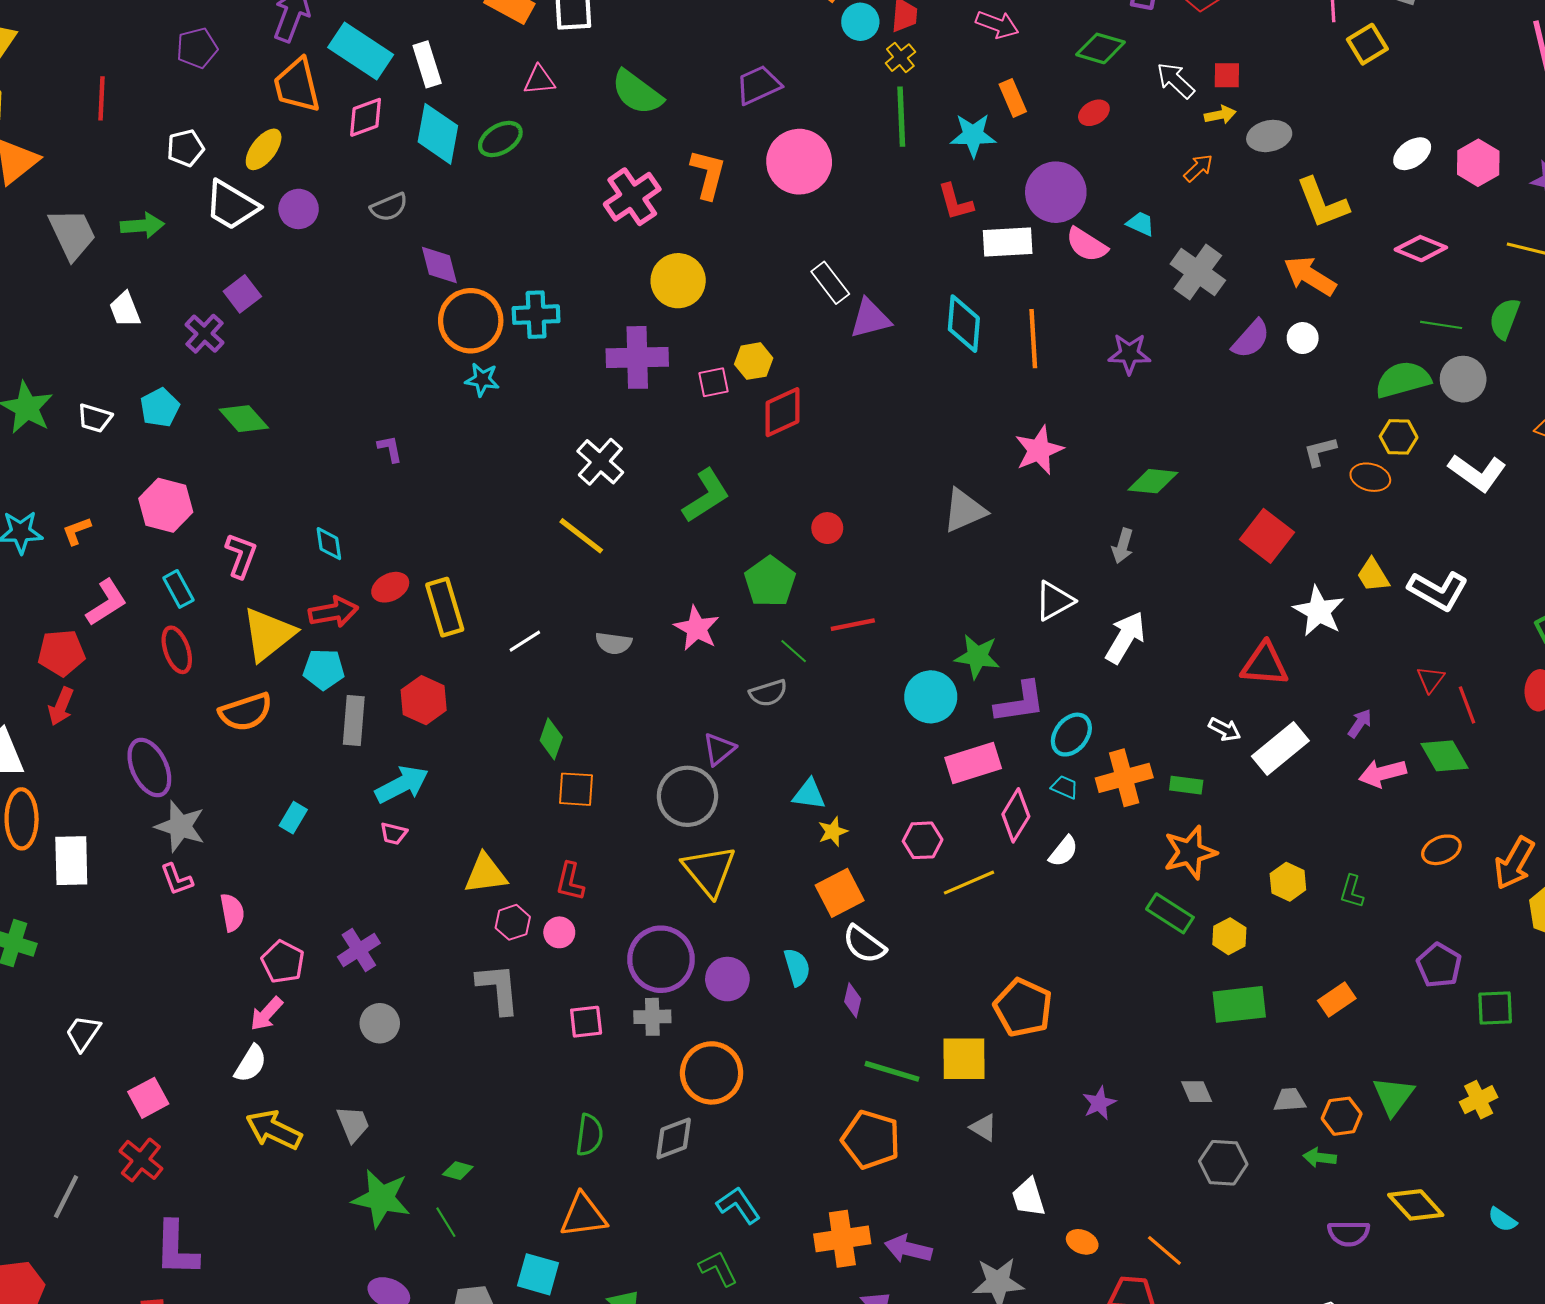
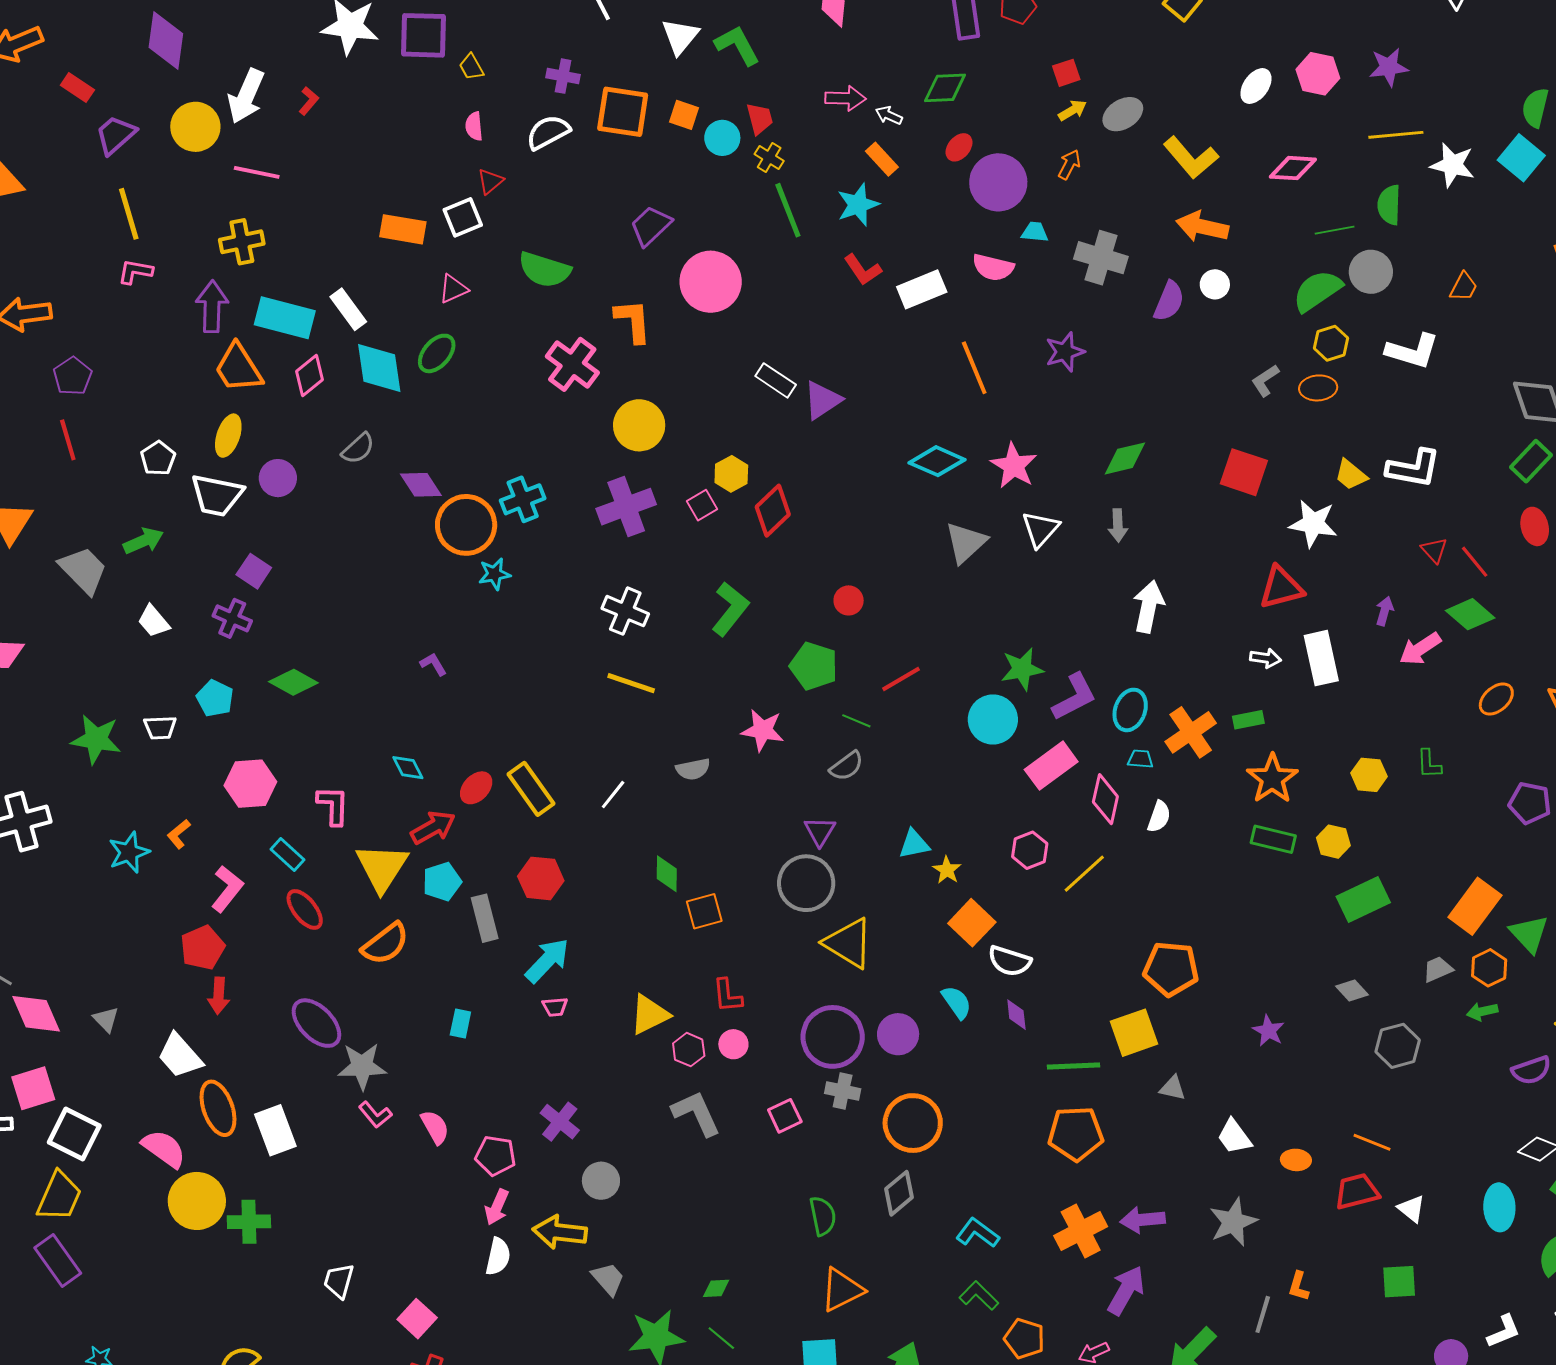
purple pentagon: (197, 48) -> (72, 376), moved
white arrow: (1176, 80) -> (889, 115), moved, size x0.7
purple circle: (1056, 192) -> (998, 182), moved
cyan diamond: (964, 324) -> (937, 461), moved, turned -52
white triangle: (1054, 601) -> (1040, 529), moved
white rectangle: (1280, 748) -> (1321, 658), turned -44
orange rectangle: (1337, 999) -> (1475, 906), moved, size x1.6
gray cross: (652, 1017) -> (843, 1091), turned 32
yellow arrow: (274, 1130) -> (560, 1232), moved

